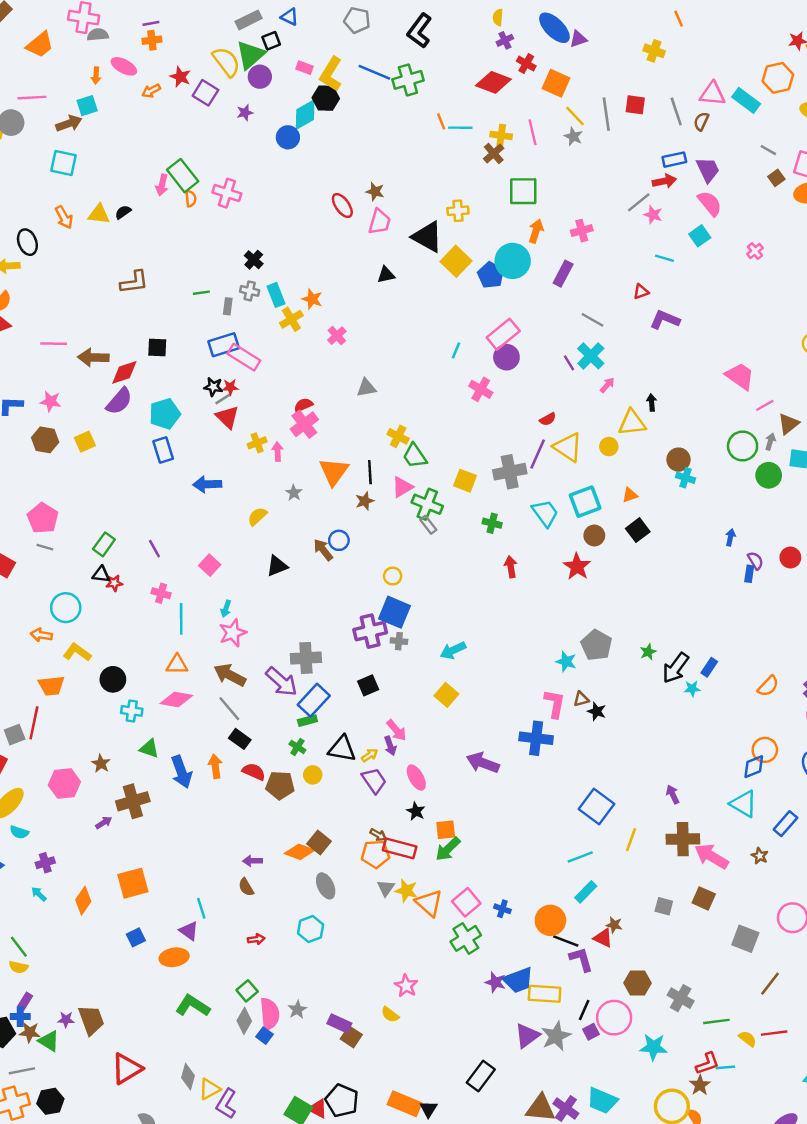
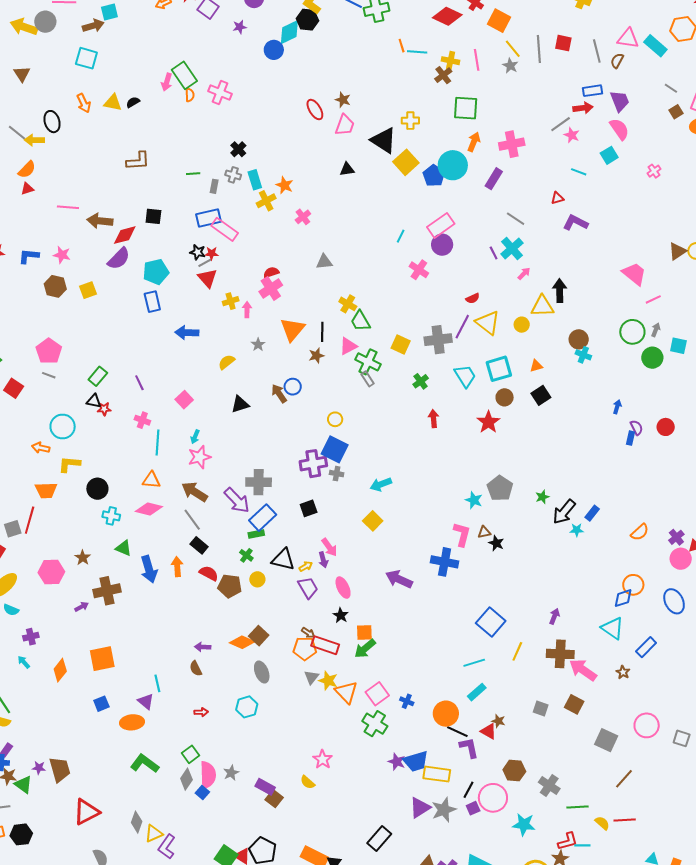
pink cross: (582, 231) -> (512, 144), size x1.4
black arrow: (652, 403) -> (560, 291), size x1.6
brown triangle: (789, 424) -> (677, 251), moved
green cross: (492, 523) -> (421, 381), turned 35
yellow L-shape: (77, 652) -> (69, 464), turned -35
purple arrow: (673, 794) -> (554, 616), turned 42
green cross: (466, 938) -> (375, 724), turned -30

